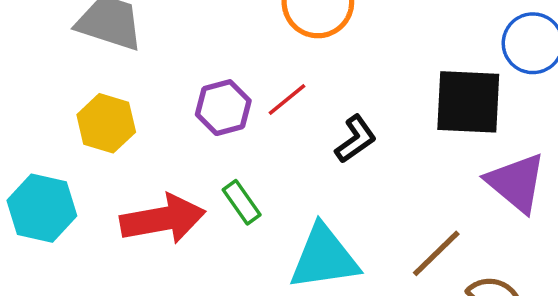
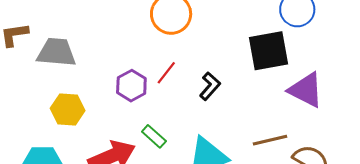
brown line: (436, 253) -> (270, 140), turned 44

